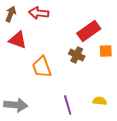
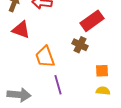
orange square: (106, 51) -> (102, 71), moved
purple line: (68, 105) -> (58, 85), moved

